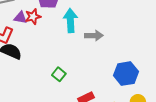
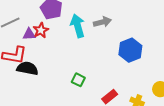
gray arrow: (94, 36) -> (102, 22), moved
blue hexagon: (126, 74) -> (130, 50), moved

